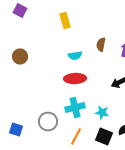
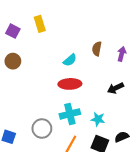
purple square: (20, 10) -> (13, 31), moved
yellow rectangle: (65, 20) -> (40, 24), moved
cyan semicircle: (75, 56) -> (70, 60), turned -32

